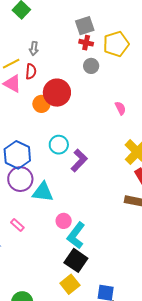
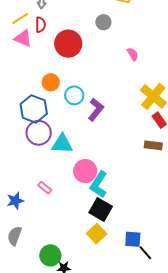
gray circle: (91, 66) -> (103, 22), moved
orange circle: (41, 104) -> (51, 82), moved
pink circle: (64, 221) -> (85, 171), size x1.5
pink rectangle: (17, 225) -> (45, 188), moved

